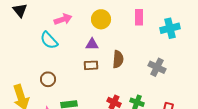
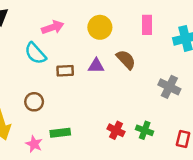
purple triangle: (92, 44) -> (96, 66), moved
brown semicircle: (118, 59) -> (126, 60), moved, turned -48
brown rectangle: (91, 65) -> (65, 71), moved

